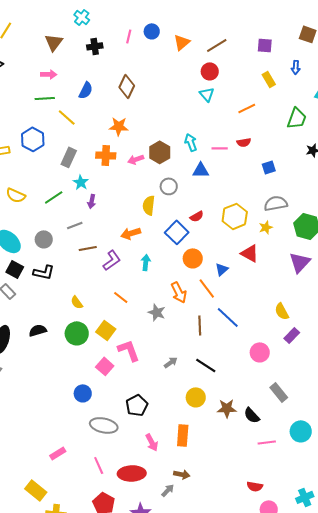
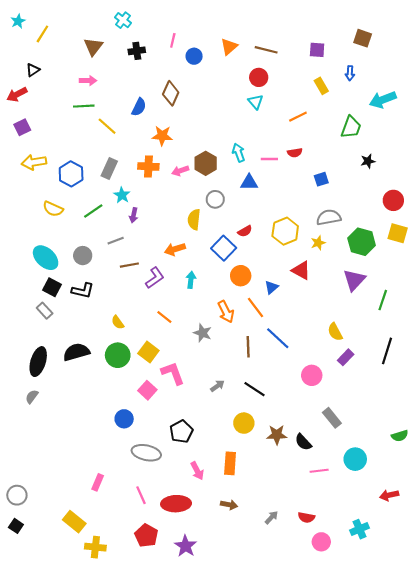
blue circle: (152, 31) -> (194, 56), moved
brown line: (217, 45) -> (266, 50), turned 45
blue semicircle: (86, 90) -> (139, 107), moved
blue hexagon: (33, 139) -> (71, 174), moved
black semicircle: (38, 330) -> (76, 352), size x1.4
pink rectangle: (58, 453) -> (98, 482), turned -35
gray arrow: (168, 490) -> (271, 517), moved

